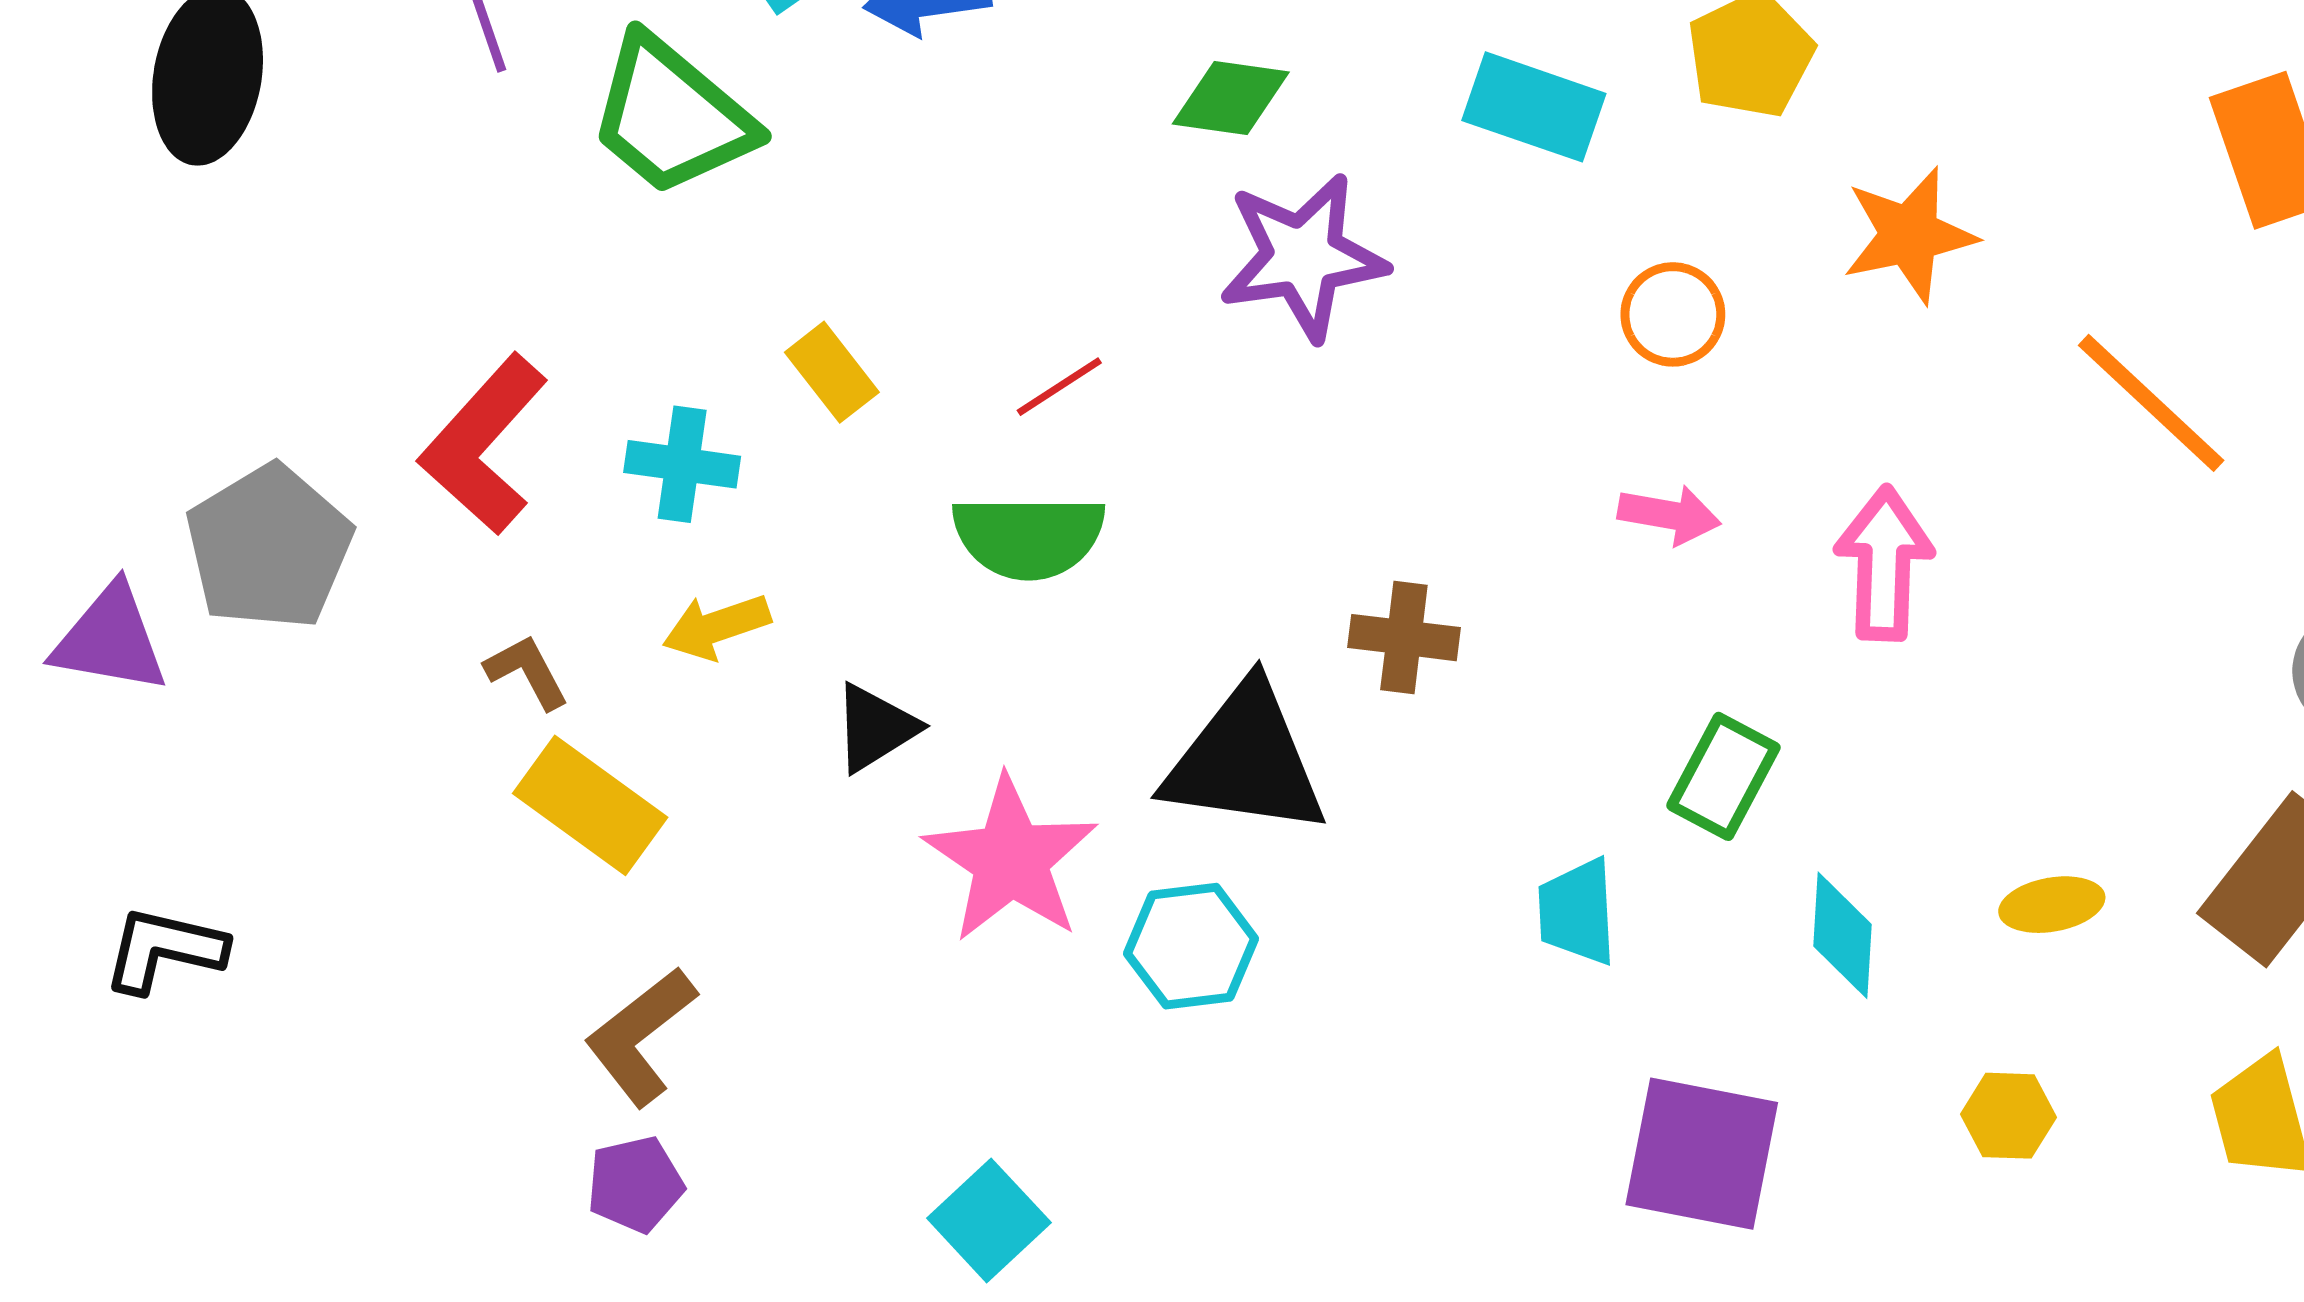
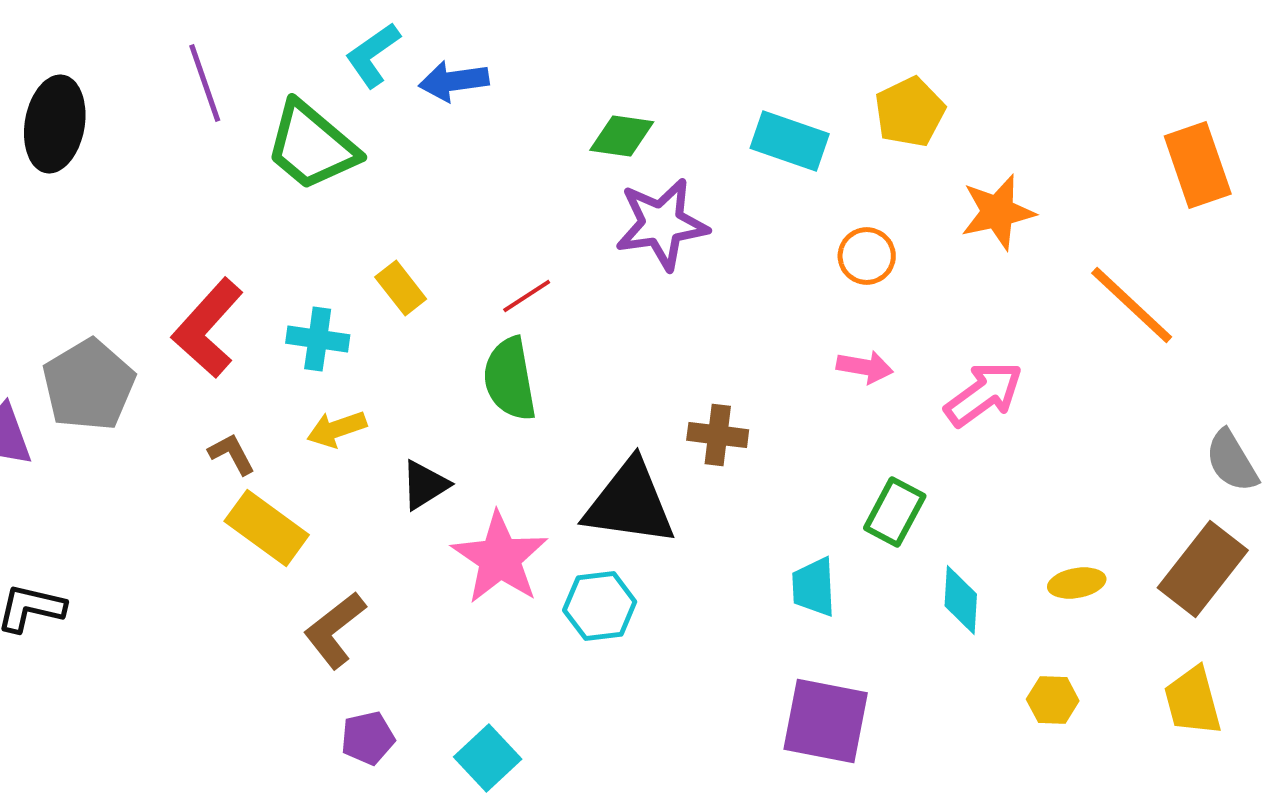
green semicircle: (1029, 536) -> (510, 379), turned 80
pink arrow: (1884, 564) -> (984, 394), turned 52
brown L-shape: (641, 1036) -> (335, 630), moved
purple square: (1702, 1154) -> (826, 721), moved
purple pentagon: (635, 1184) -> (368, 738), moved

